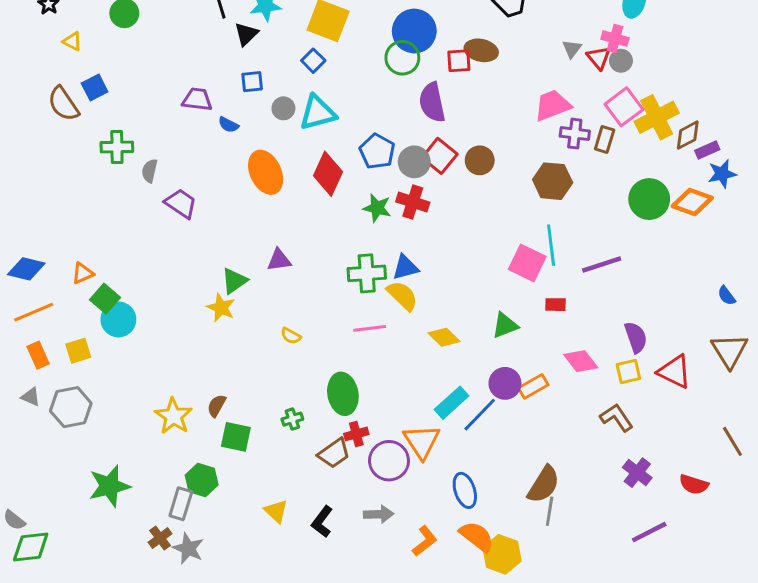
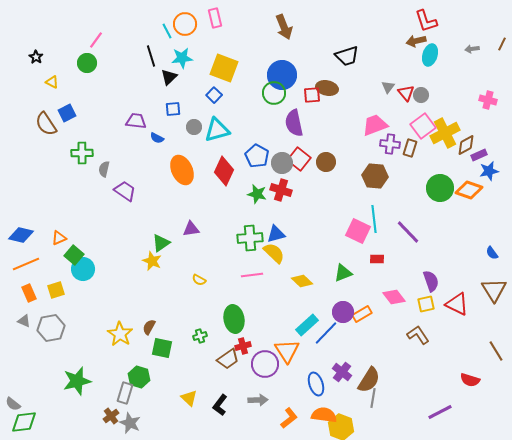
pink cross: (615, 38) -> (488, 100), moved
purple line: (602, 264) -> (408, 232), turned 64
purple cross: (637, 473) -> (342, 372), moved
orange semicircle: (477, 537) -> (324, 415), turned -30

